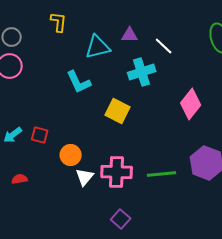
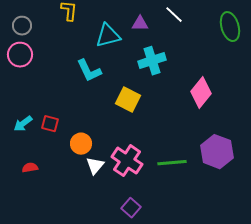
white line: (164, 46) -> (174, 15), moved
pink cross: (117, 172) -> (127, 161), turned 32

